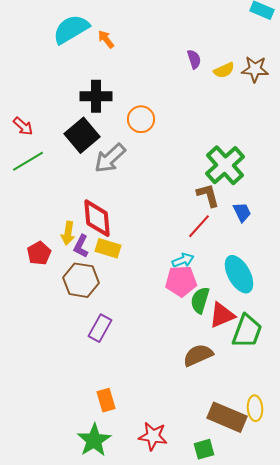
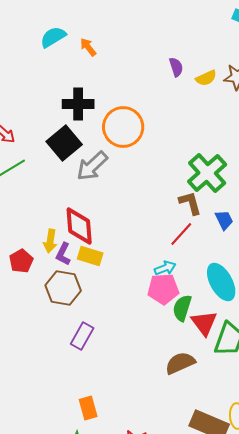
cyan semicircle: (71, 29) -> (53, 37), size x0.7
orange circle: (141, 119) -> (123, 127), size x1.5
red triangle: (222, 315) -> (204, 323), turned -44

